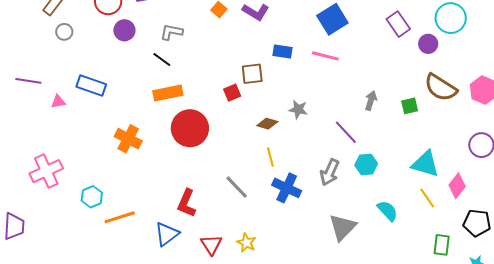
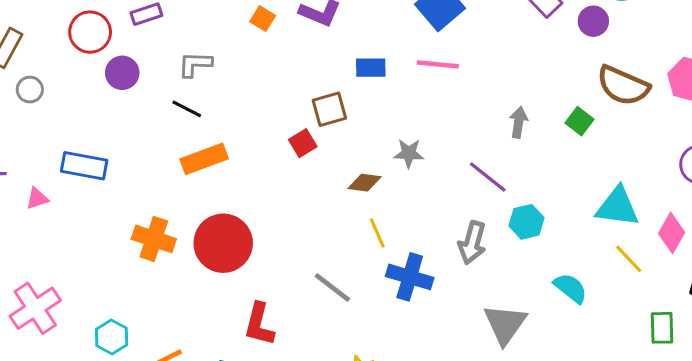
green square: (410, 106) -> (579, 121), turned -30
red circle: (190, 128) -> (223, 243), moved

